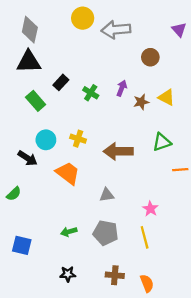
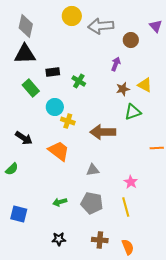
brown circle: (150, 57) -> (131, 40), moved
black rectangle: (61, 82) -> (53, 72), turned 40
purple arrow: (122, 88) -> (116, 64), moved
cyan circle: (46, 140) -> (55, 107), moved
green triangle: (162, 142) -> (133, 112), moved

